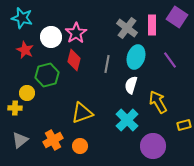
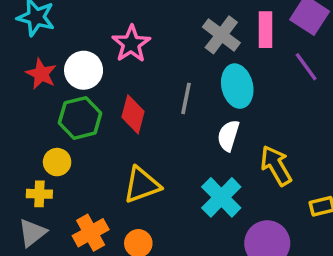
white circle: (51, 37) -> (84, 70), moved
cyan ellipse: (136, 57) -> (237, 86), turned -30
red diamond: (74, 60) -> (133, 114), moved
purple line: (170, 60) -> (306, 67), moved
yellow circle: (27, 93) -> (57, 162), moved
yellow cross: (15, 108) -> (39, 194), moved

